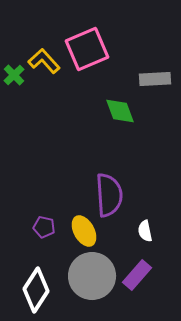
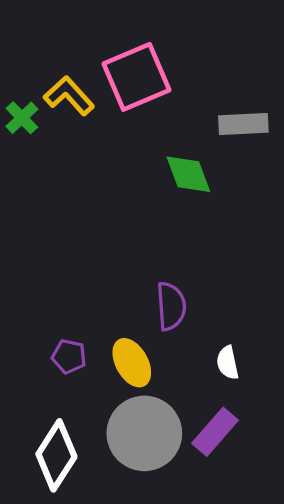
purple semicircle: (109, 195) -> (171, 306), size x0.7

